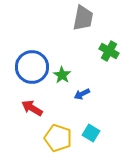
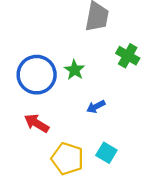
green star: (62, 75) -> (74, 70), moved

